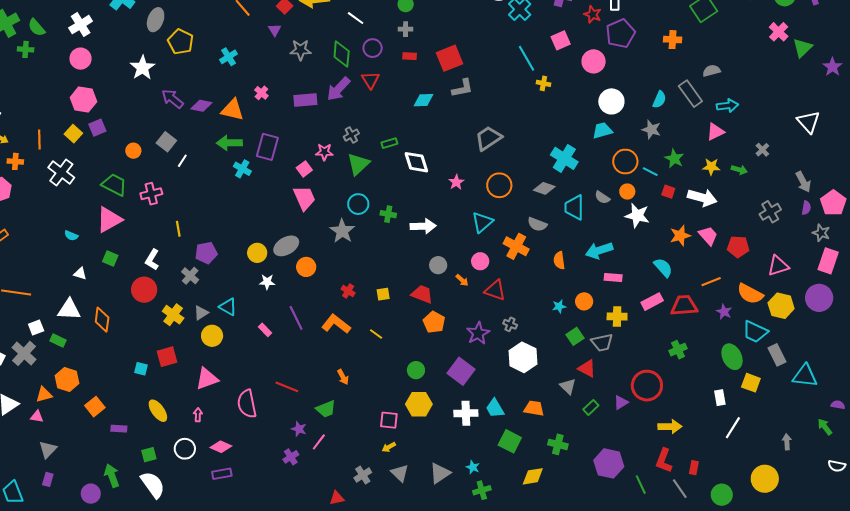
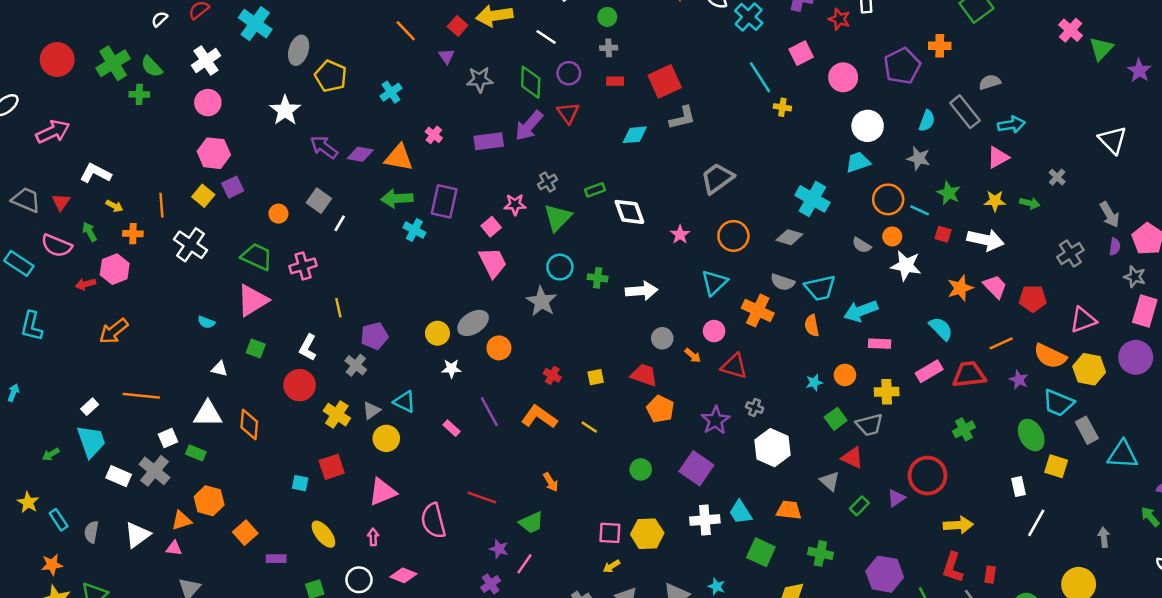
purple pentagon: (621, 33) -> (902, 66), moved
cyan trapezoid: (574, 207) -> (820, 288), moved, turned -100
yellow hexagon: (419, 404) -> (647, 534), moved

